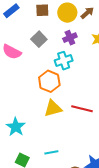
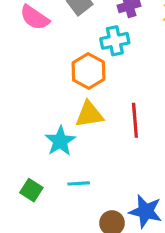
red line: (82, 109) -> (135, 120), turned 65
cyan star: (16, 127) -> (60, 141), moved

